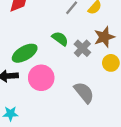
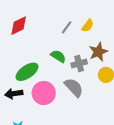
gray cross: (82, 48) -> (79, 64), turned 35
gray semicircle: (84, 93) -> (74, 87), moved

